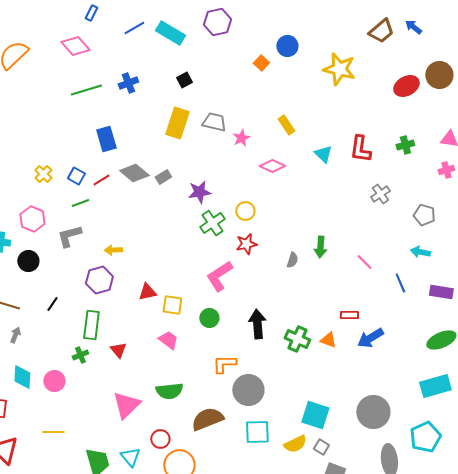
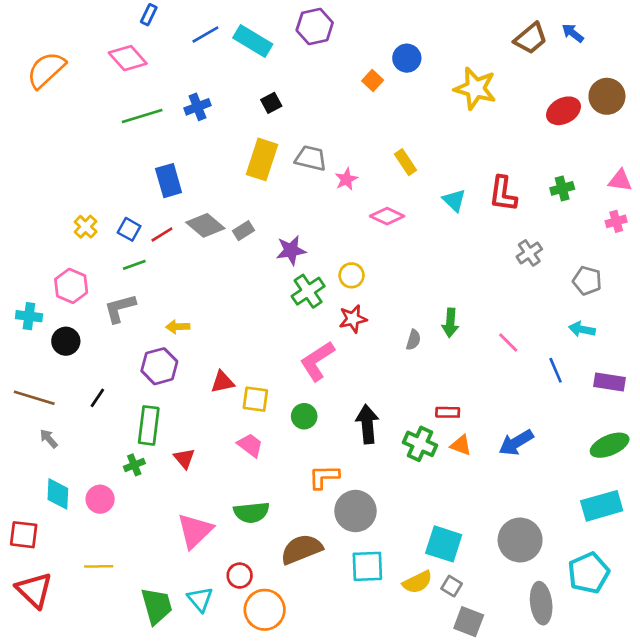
red rectangle: (349, 315) -> (448, 412), moved
gray arrow: (15, 335) -> (49, 439), turned -63

